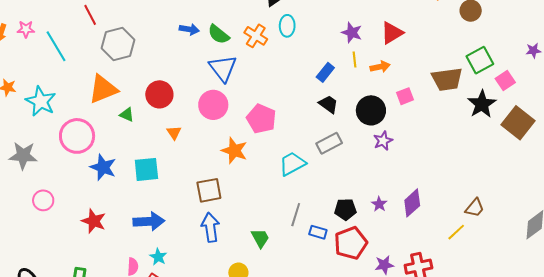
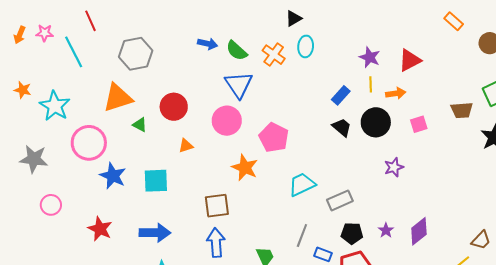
red line: (90, 15) -> (91, 21), moved
brown trapezoid: (447, 79) -> (462, 110), size x0.7
black circle: (371, 110) -> (376, 122), moved
orange triangle: (174, 133) -> (186, 146), turned 42
gray rectangle: (329, 143) -> (340, 200), moved

